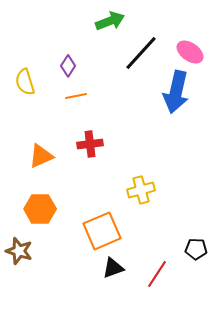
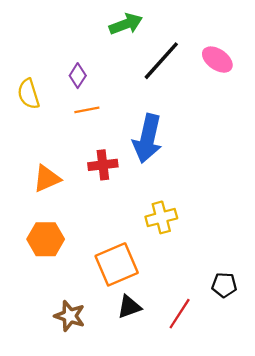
blue arrow: (176, 92) -> (148, 138), moved
brown star: (19, 251) -> (70, 316), moved

